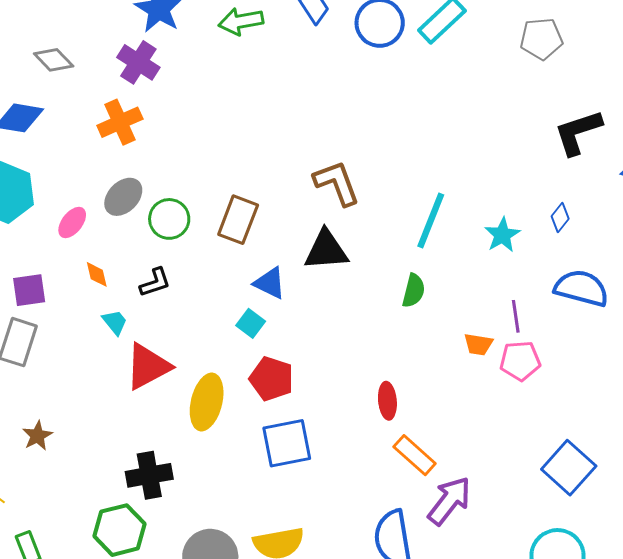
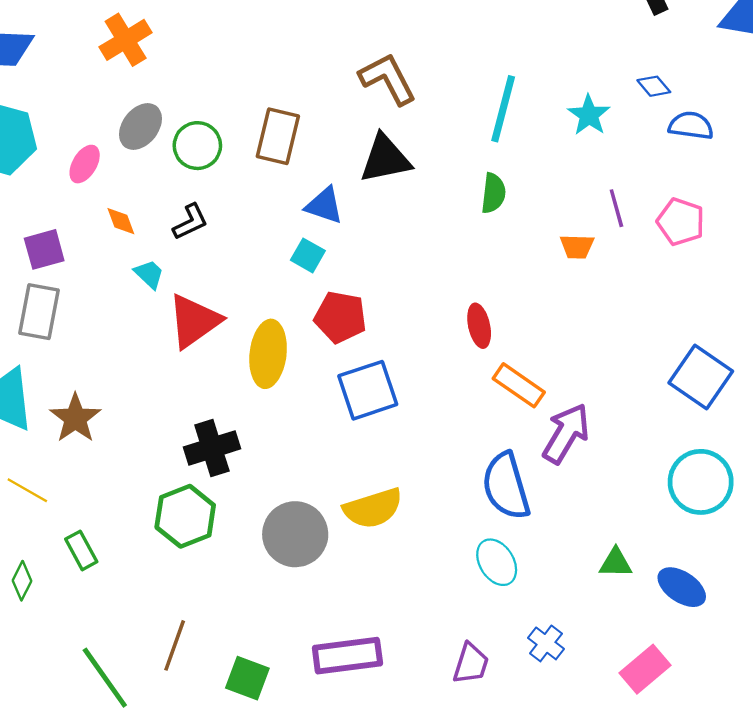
blue diamond: (560, 217) -> (654, 86), turned -72
blue semicircle: (581, 288) -> (691, 126), moved, size x0.7
pink pentagon: (520, 361) -> (681, 222), moved, turned 30
brown star: (37, 436) -> (75, 418), size x1.4

